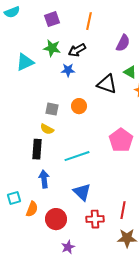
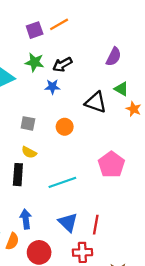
orange line: (89, 21) -> (59, 24), moved, turned 48
gray square: (52, 109) -> (28, 123), moved
blue arrow: (44, 179) -> (26, 219), moved
red line: (123, 210) -> (96, 225), moved

